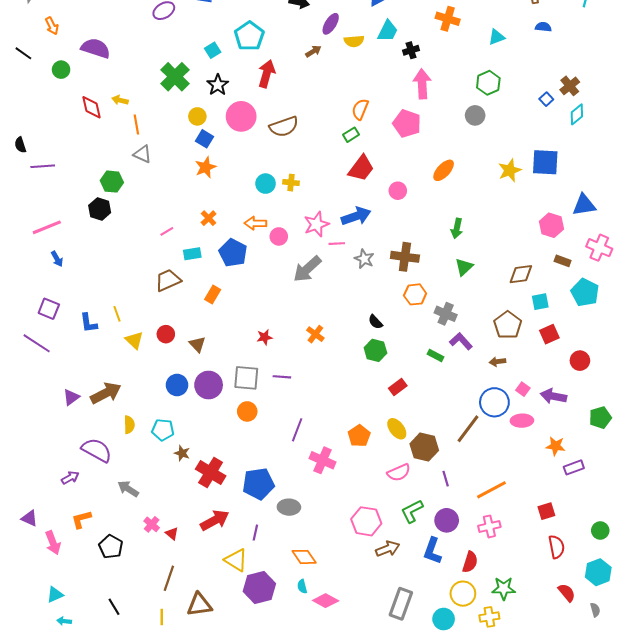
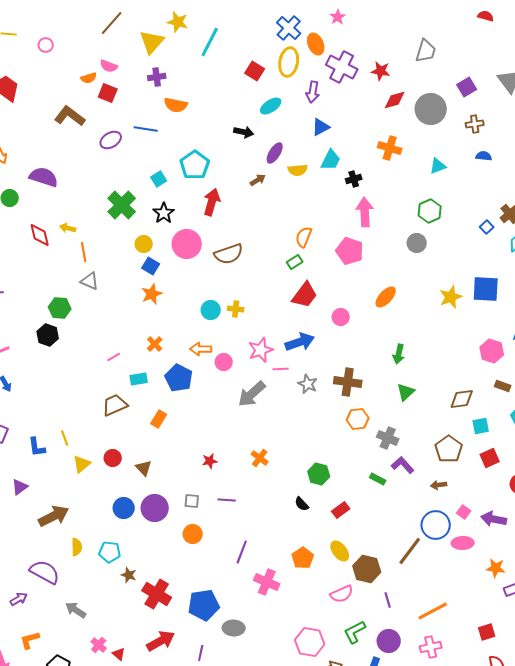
black semicircle: (375, 322) -> (302, 504), moved
yellow triangle: (134, 340) -> (82, 464), turned 36
gray square: (246, 378) -> (192, 501), size x0.6
purple triangle: (71, 397) -> (20, 487), moved

